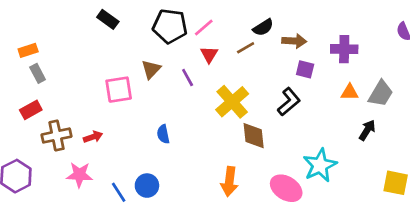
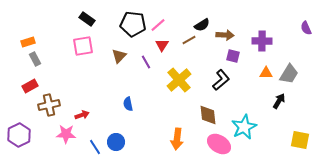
pink square: (119, 90) -> (83, 46), moved
brown diamond: (254, 136) -> (208, 115), moved
red arrow: (93, 137) -> (82, 115), moved

